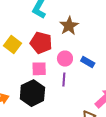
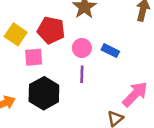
pink square: (39, 69) -> (34, 57), moved

